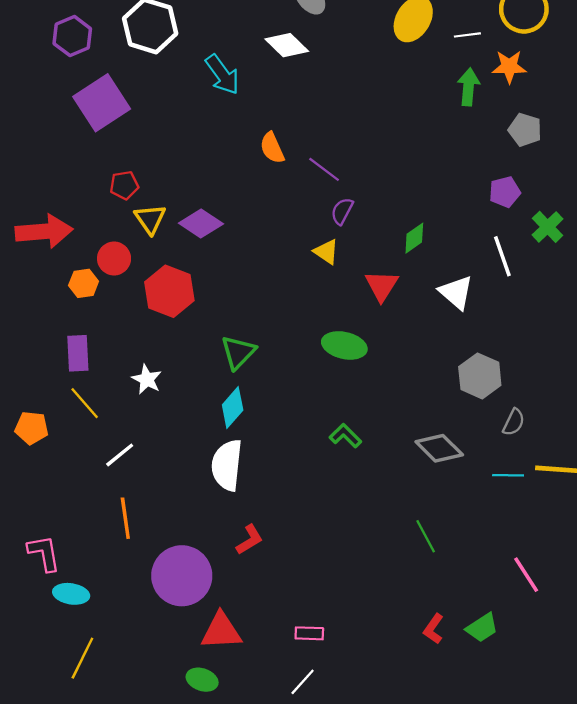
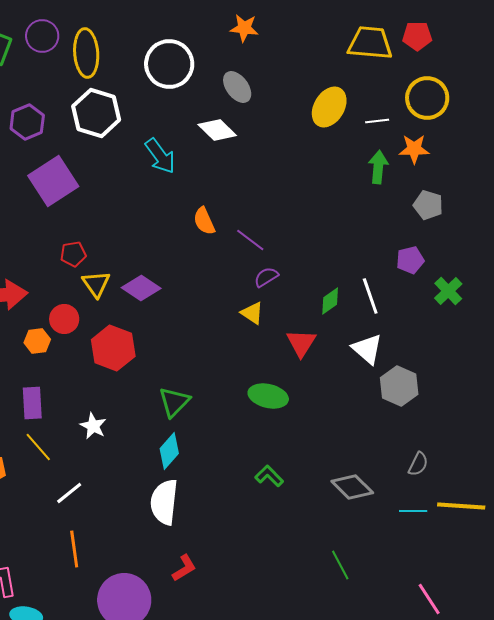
purple semicircle: (342, 211) -> (266, 277), turned 30
white line: (502, 256) -> (370, 296), moved
gray hexagon: (480, 376) -> (399, 386), moved

